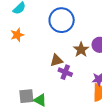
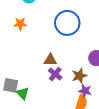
brown star: (81, 50) -> (79, 76), moved

